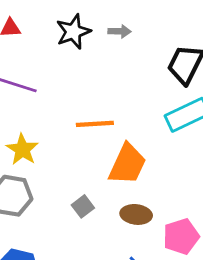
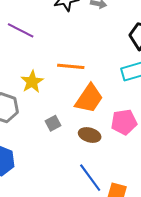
yellow star: (22, 150) -> (32, 82), moved
pink pentagon: (181, 237) -> (124, 122), moved

